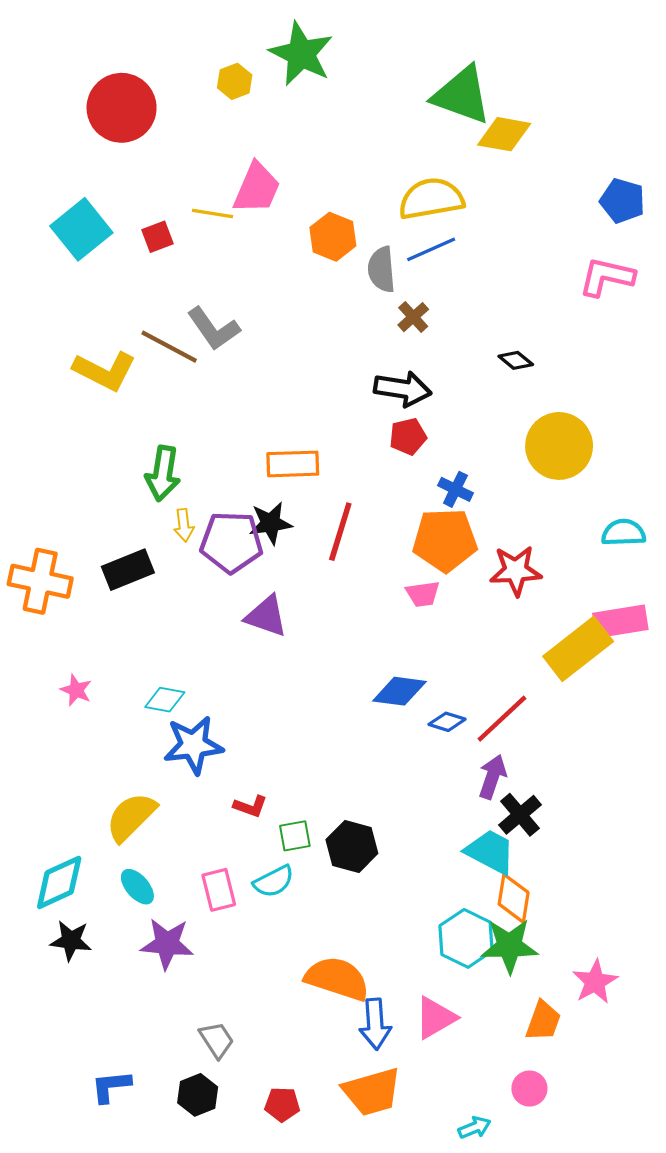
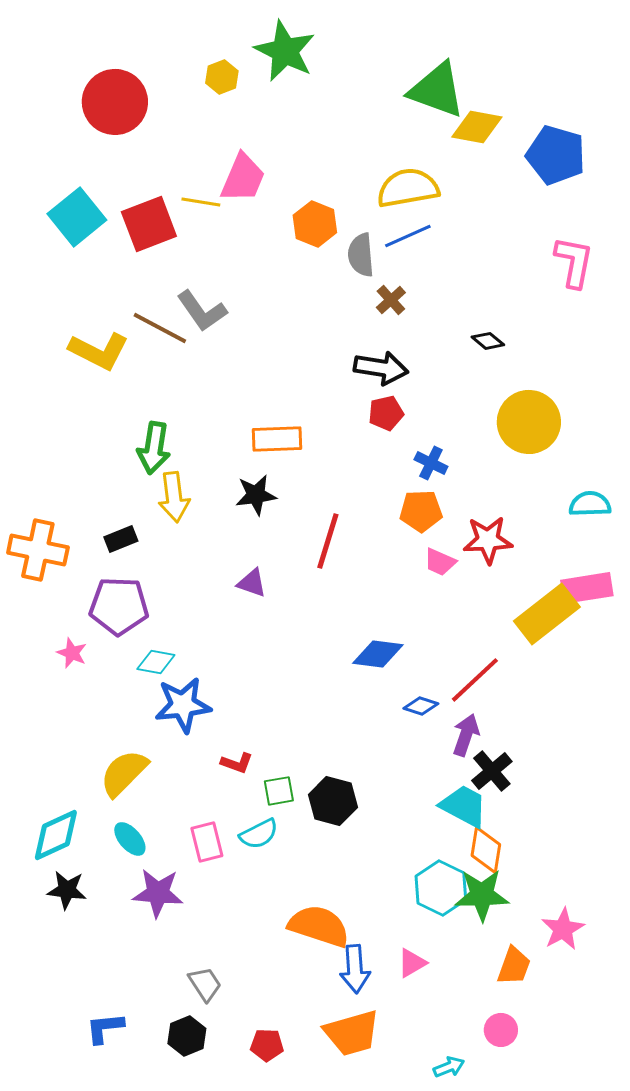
blue pentagon: (622, 201) -> (556, 155), moved, size x1.4
red square: (157, 237) -> (149, 224), size x1.8
pink L-shape: (607, 277) -> (574, 262), turned 88
yellow arrow: (184, 525) -> (174, 497), size x1.6
red line: (340, 532) -> (328, 541), moved
orange pentagon: (445, 540) -> (421, 511), size x0.7
purple pentagon: (231, 542) -> (119, 606), moved
black rectangle: (128, 570) -> (121, 539), size x0.7
pink trapezoid: (423, 594) -> (440, 562), moved, turned 32
purple triangle: (266, 616) -> (252, 583), size x0.7
blue diamond: (447, 722) -> (421, 706), moved
pink triangle: (435, 1018) -> (412, 963), size x0.7

